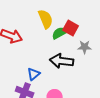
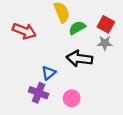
red square: (71, 28) -> (106, 24), moved

